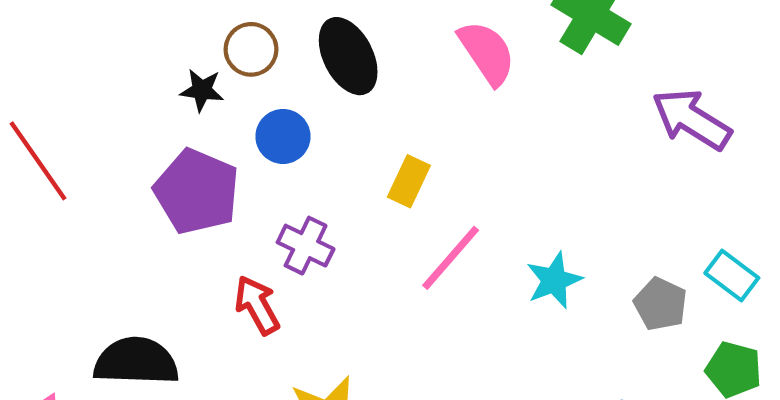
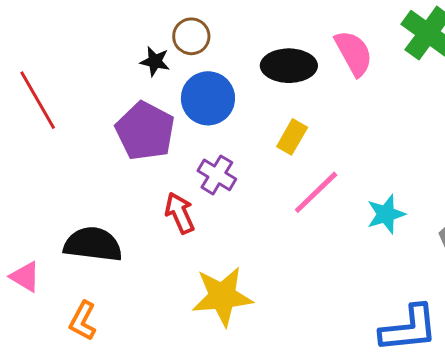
black ellipse: (348, 56) -> (289, 66), moved, turned -68
blue circle: (283, 136) -> (208, 98), size x1.4

